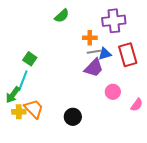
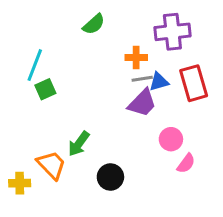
green square: (30, 59) -> (45, 89), turned 32
cyan line: (23, 81) -> (35, 65), moved
green arrow: (13, 95) -> (79, 144), moved
pink semicircle: (137, 105) -> (186, 163), moved
yellow cross: (19, 112) -> (20, 183), moved

